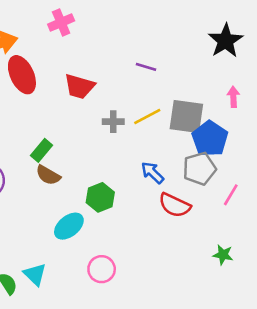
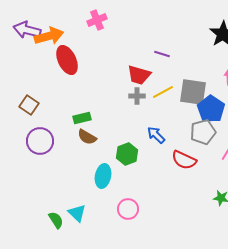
red trapezoid: (79, 86) -> (139, 75), moved
green rectangle: (42, 150) -> (82, 118), turned 36
blue arrow: (152, 173) -> (156, 135), moved
cyan ellipse: (69, 226) -> (103, 176), turned -40

